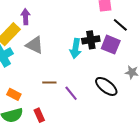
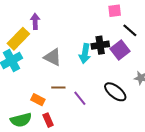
gray triangle: (35, 45) -> (53, 57), moved
purple square: (111, 45) -> (120, 50), turned 30
orange rectangle: (14, 94) -> (38, 100), moved

